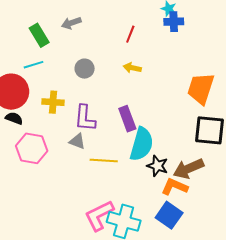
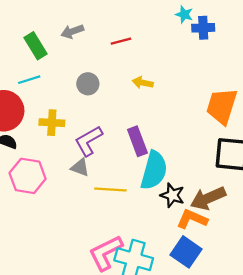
blue cross: (174, 22) -> (203, 28), moved
red line: (130, 34) -> (121, 41), moved, turned 54
purple L-shape: (85, 118) -> (89, 141), turned 56

